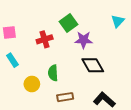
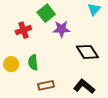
black diamond: (93, 65) -> (87, 52), moved
yellow circle: (32, 84) -> (11, 64), moved

